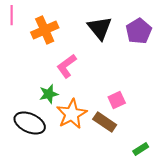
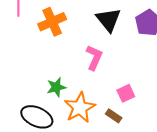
pink L-shape: (67, 66) -> (94, 58), moved, turned 150
brown rectangle: (105, 122) -> (114, 116), size x0.7

